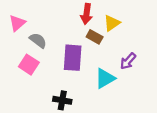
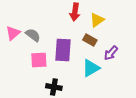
pink triangle: (17, 23) -> (13, 33), moved
brown rectangle: (95, 37) -> (90, 40), moved
pink square: (29, 65) -> (39, 60), moved, turned -36

